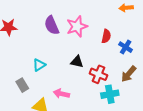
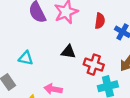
cyan triangle: (39, 65) -> (26, 58), turned 48

